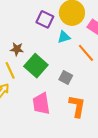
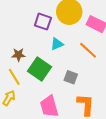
cyan triangle: (64, 37) -> (57, 44), moved

